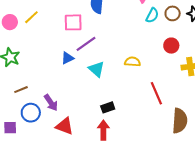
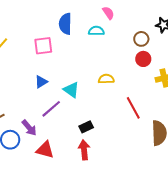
brown circle: (173, 13) -> (141, 39), moved
cyan semicircle: (152, 15) -> (96, 31), moved, turned -112
purple line: (86, 44) -> (51, 109), moved

